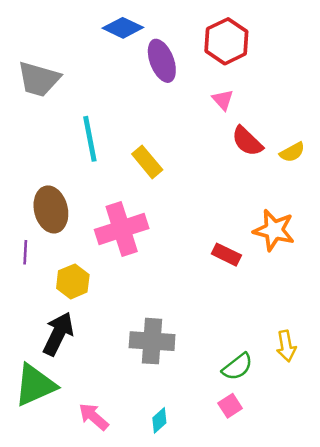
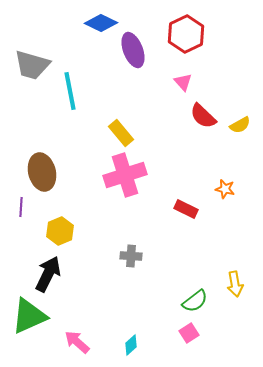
cyan line: (90, 139) -> (70, 91), moved
pink cross: (122, 229) -> (125, 175), moved
orange star: (274, 230) -> (225, 189), size x0.6
gray cross: (152, 341) -> (131, 256), moved, size x0.6

